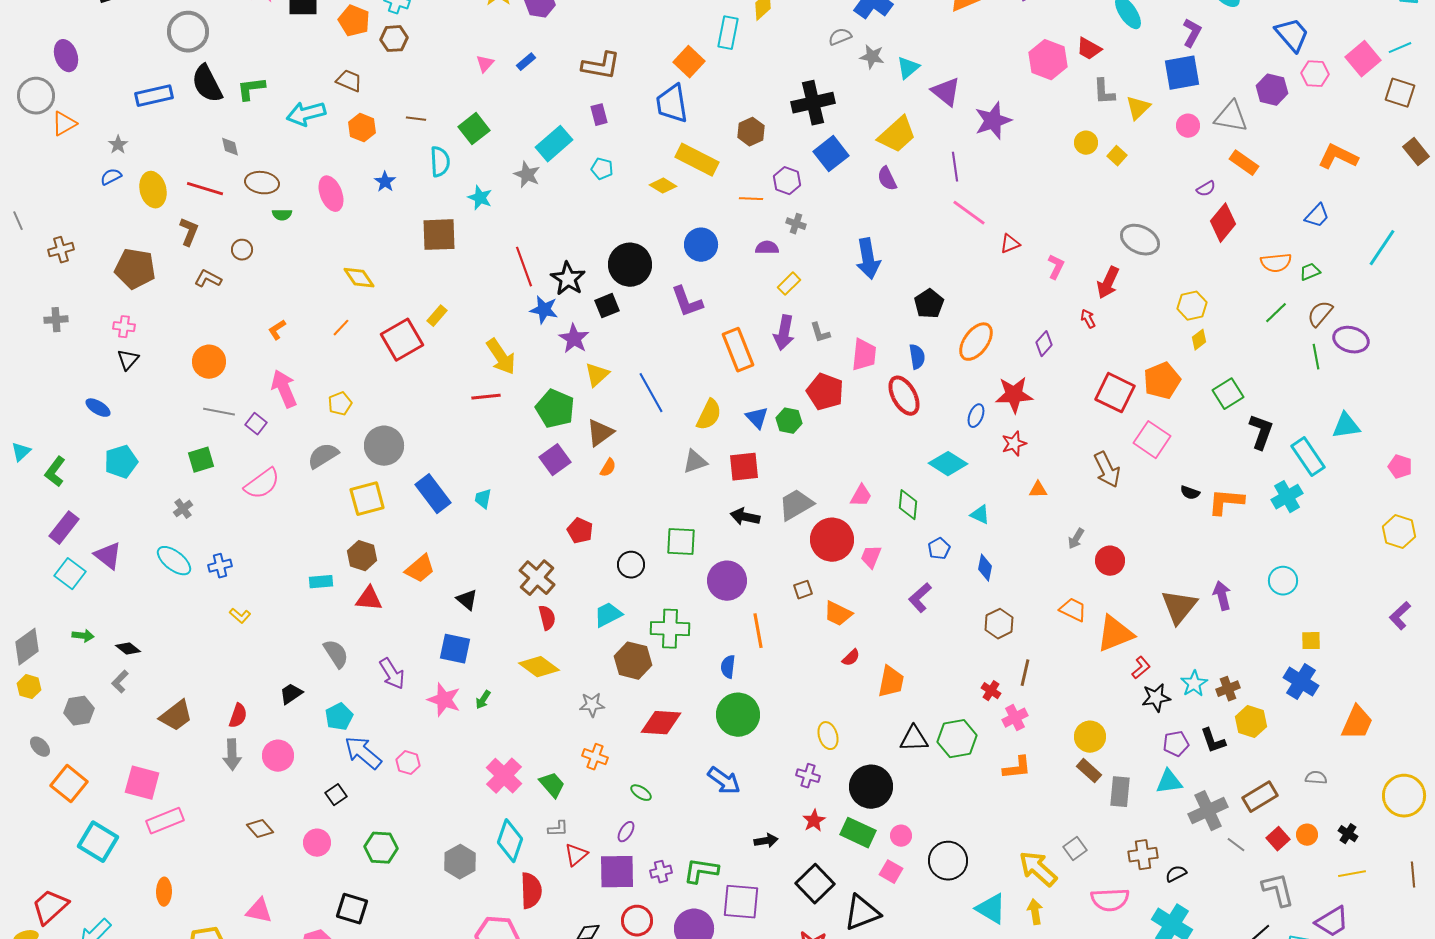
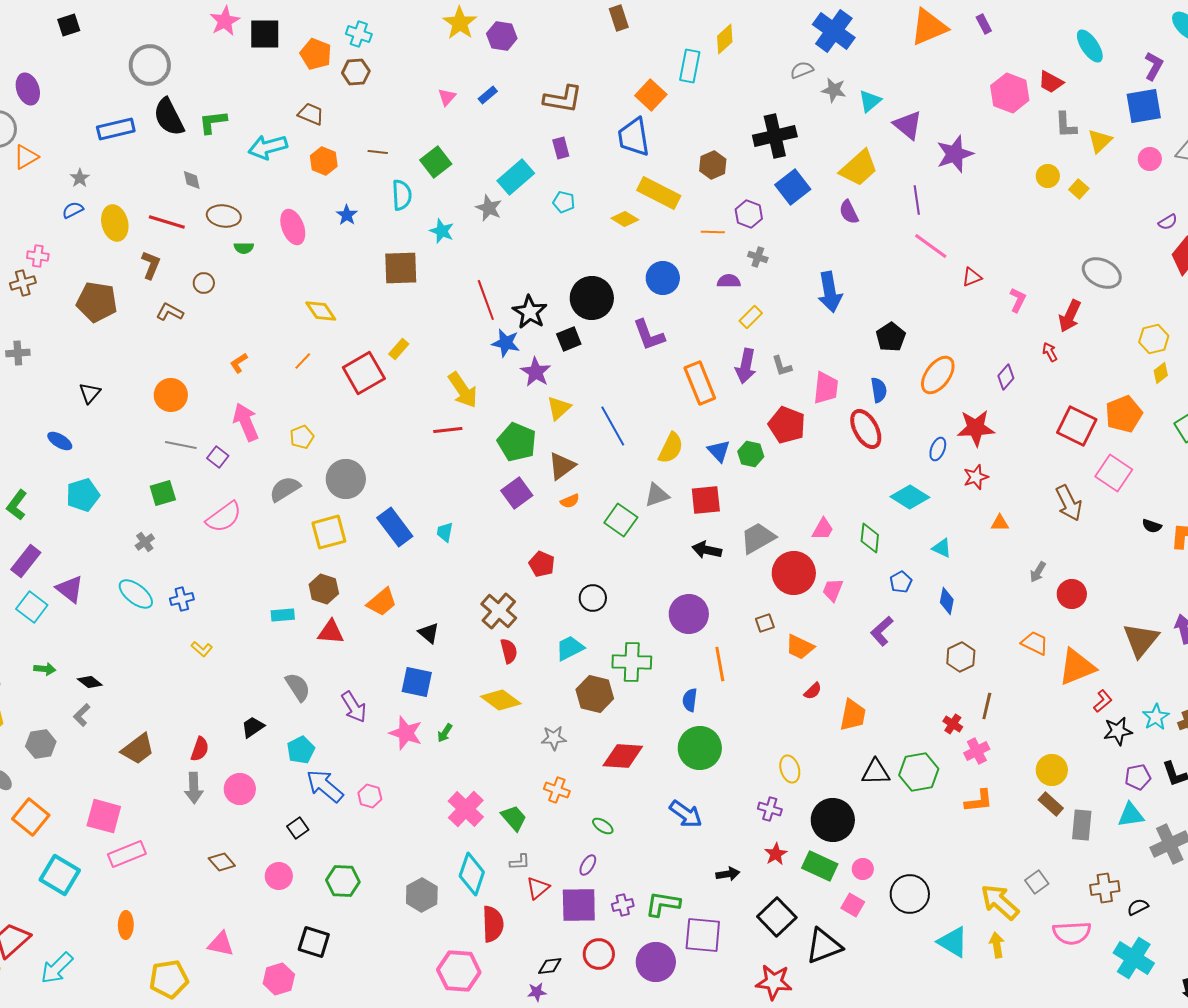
pink cross: (124, 327) -> (38, 256), moved
orange semicircle: (608, 468) -> (570, 501), turned 36
green square: (681, 542) -> (621, 520), moved, turned 32

